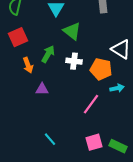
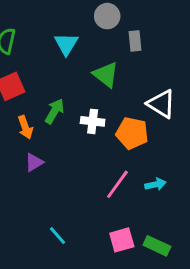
green triangle: (72, 31) -> (106, 75), moved
cyan arrow: (117, 88) -> (155, 184), moved
purple triangle: (42, 89) -> (34, 162), moved, turned -32

